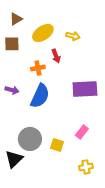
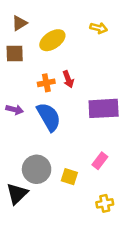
yellow arrow: (73, 36) -> (99, 28), moved
red arrow: (56, 56) -> (68, 79), moved
blue semicircle: (40, 96) -> (49, 117), turned -55

